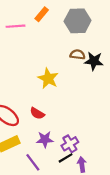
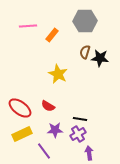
orange rectangle: (42, 14) -> (52, 35), moved
brown semicircle: (78, 55) -> (85, 52), turned -80
black line: (66, 158) -> (80, 119), moved, turned 40

